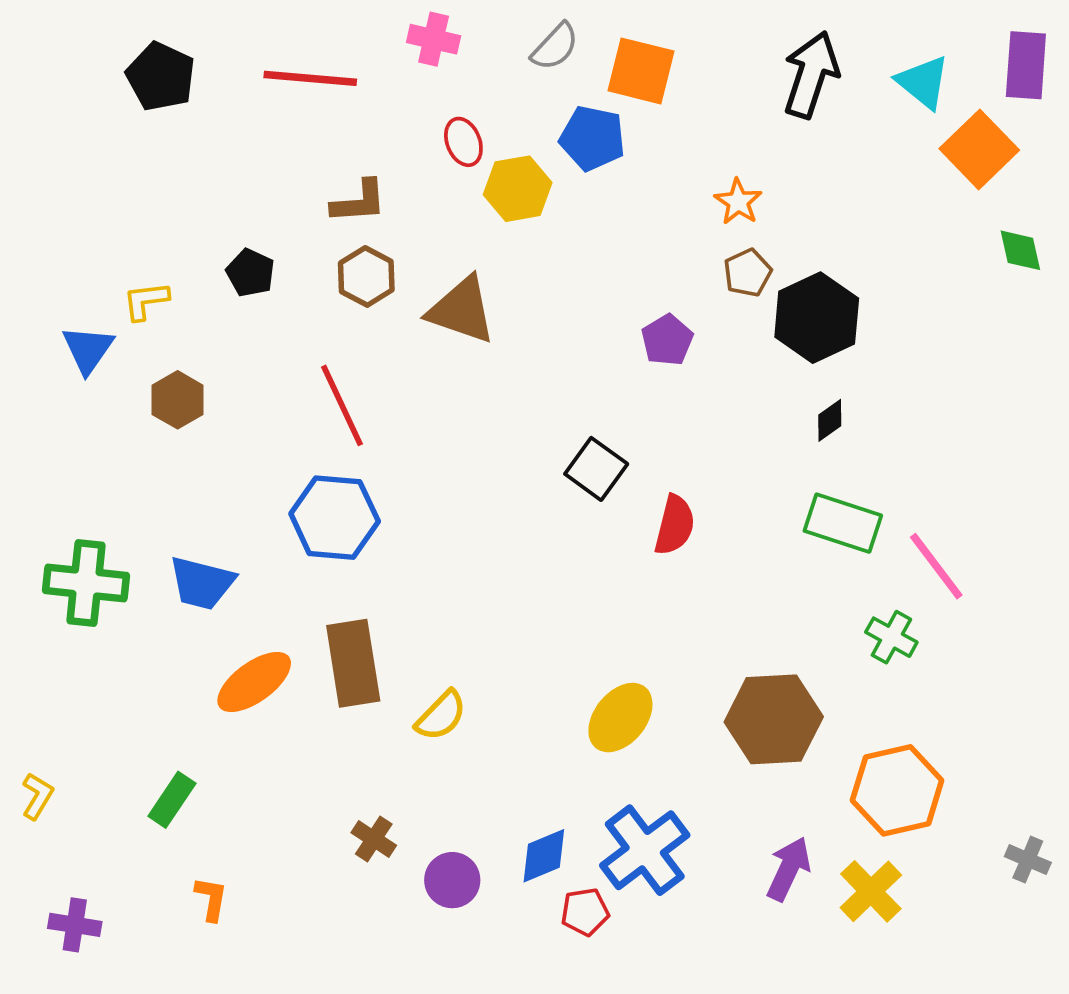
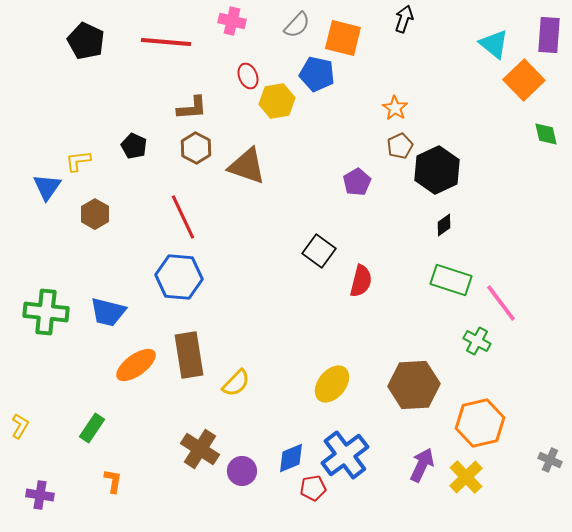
black arrow: (811, 75) -> (404, 19), moved, size x0.6
brown cross: (374, 839) -> (200, 449), size x1.6

